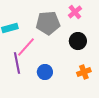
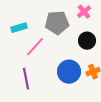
purple line: (17, 63) -> (26, 79), moved
blue circle: (45, 72) -> (69, 72), moved, size x1.5

